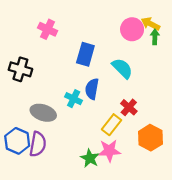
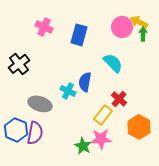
blue rectangle: (85, 54) -> (79, 35), moved
black cross: (20, 69) -> (19, 64), turned 35

